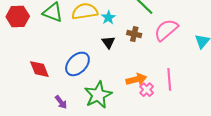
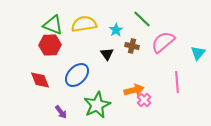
red hexagon: (18, 16) -> (50, 45), moved
cyan star: (108, 18) -> (116, 30), moved
pink line: (169, 79) -> (177, 82), moved

